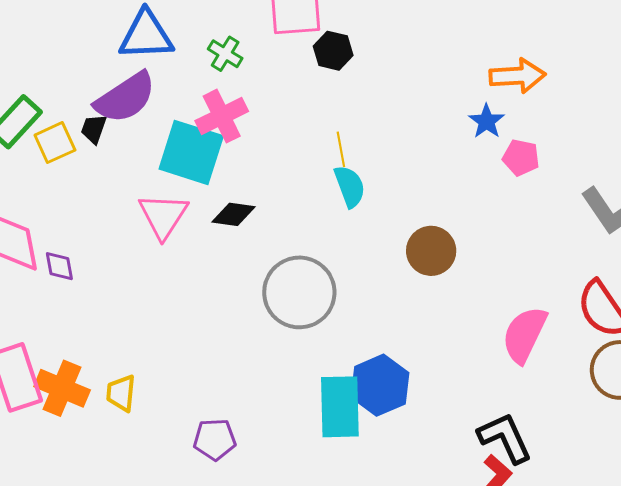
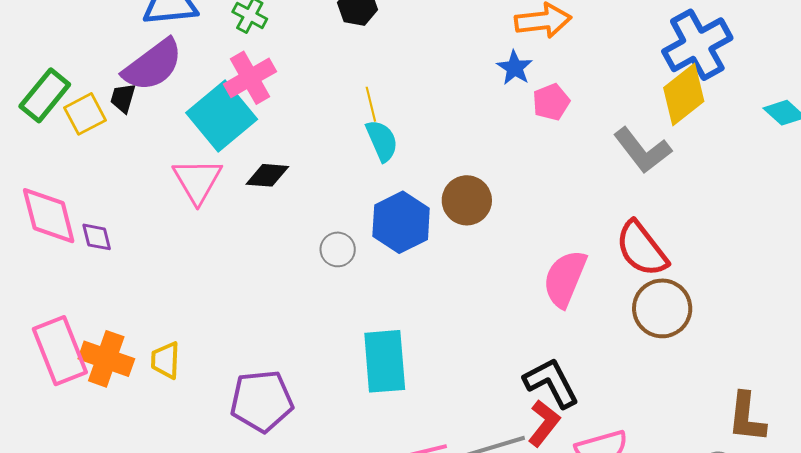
cyan square: (191, 152) -> (222, 116), turned 36
pink pentagon: (521, 158) -> (551, 102), turned -30
gray circle: (299, 292) -> (338, 249), size x0.5
blue hexagon: (380, 385) -> (401, 222), moved
purple pentagon: (215, 439) -> (262, 401), size x1.5

